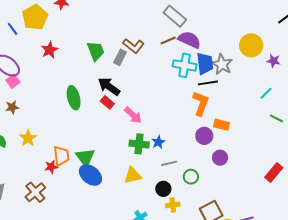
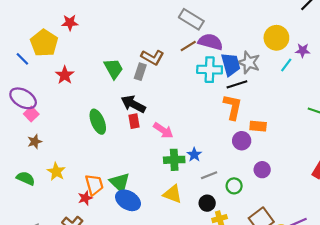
cyan line: (266, 93) -> (286, 65), moved
red rectangle: (107, 102) -> (134, 121), turned 48
purple circle: (220, 158) -> (262, 170), moved
yellow triangle: (133, 175) -> (173, 194), turned 42

